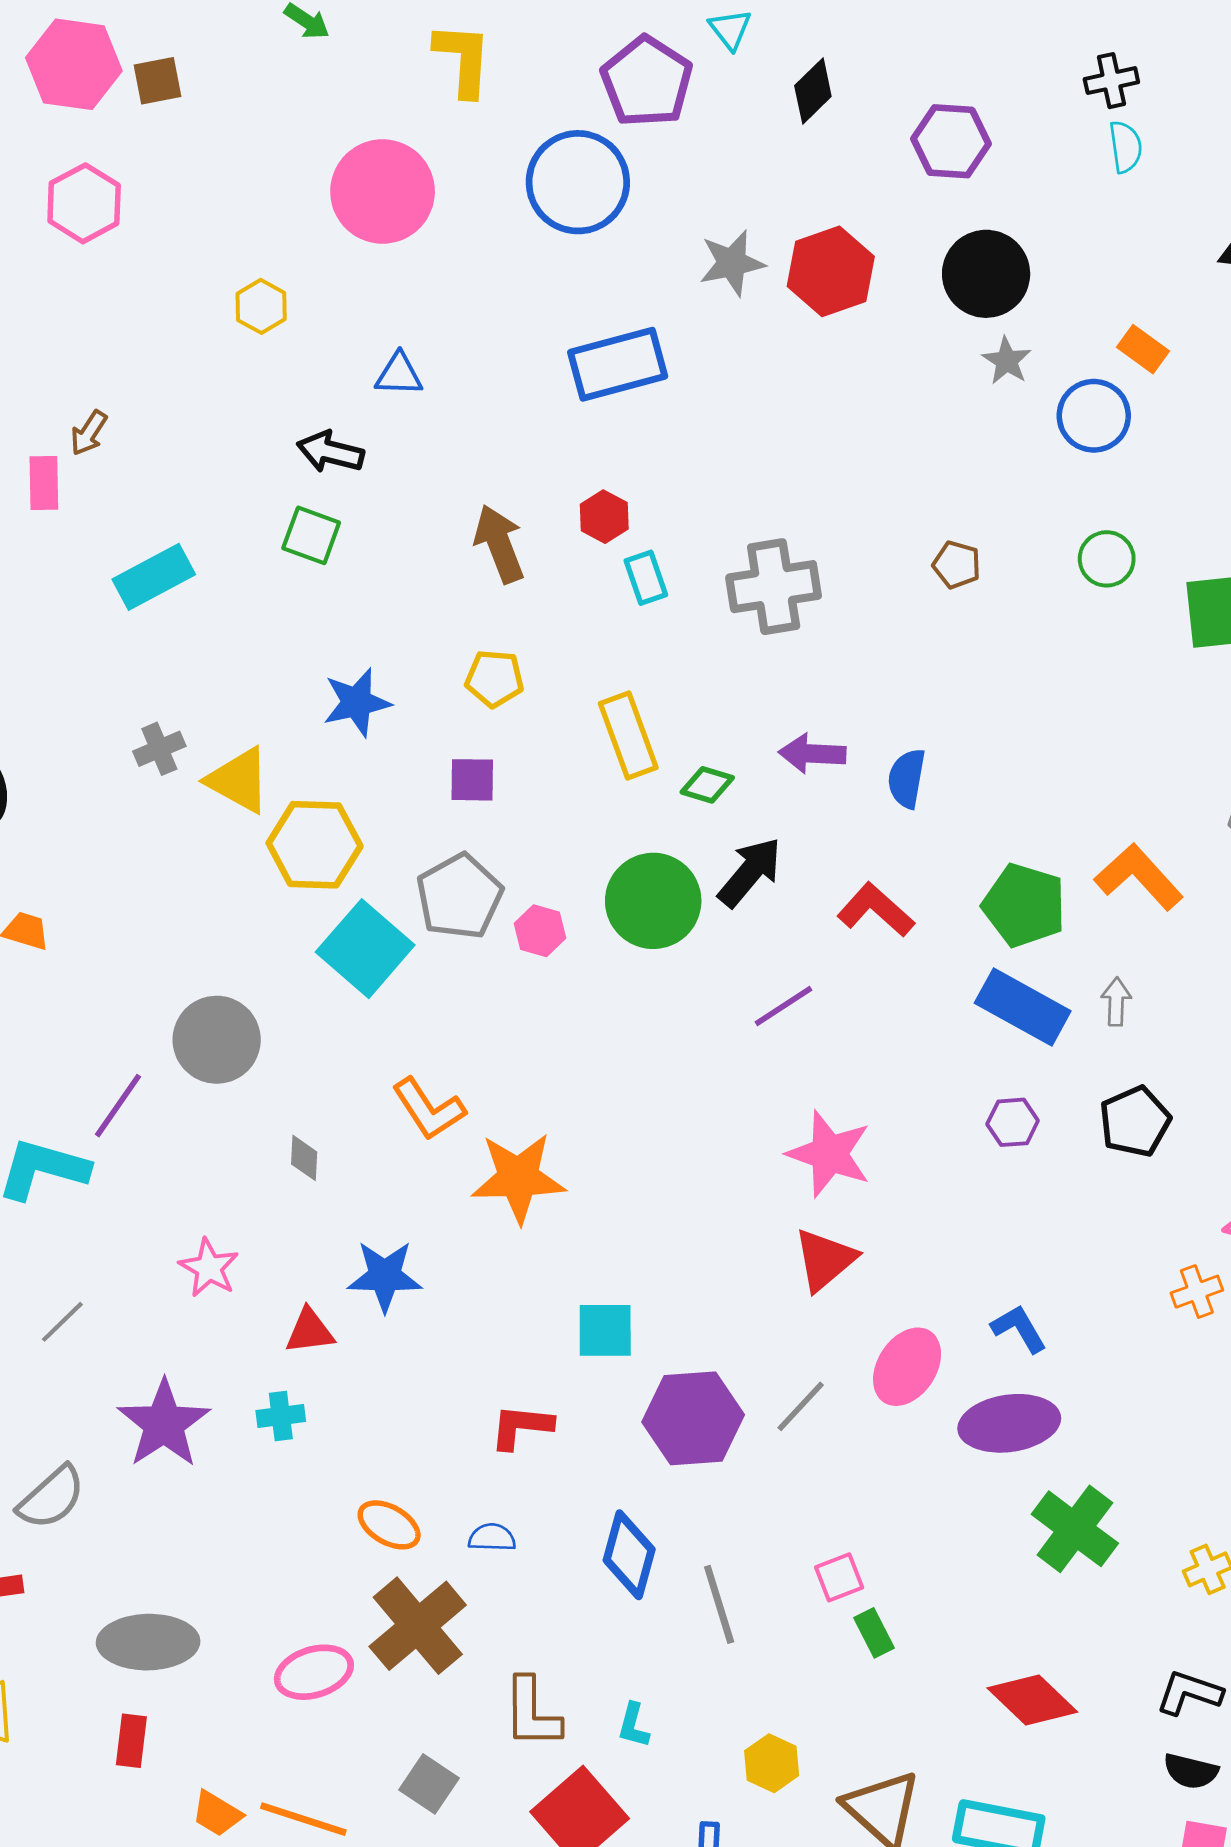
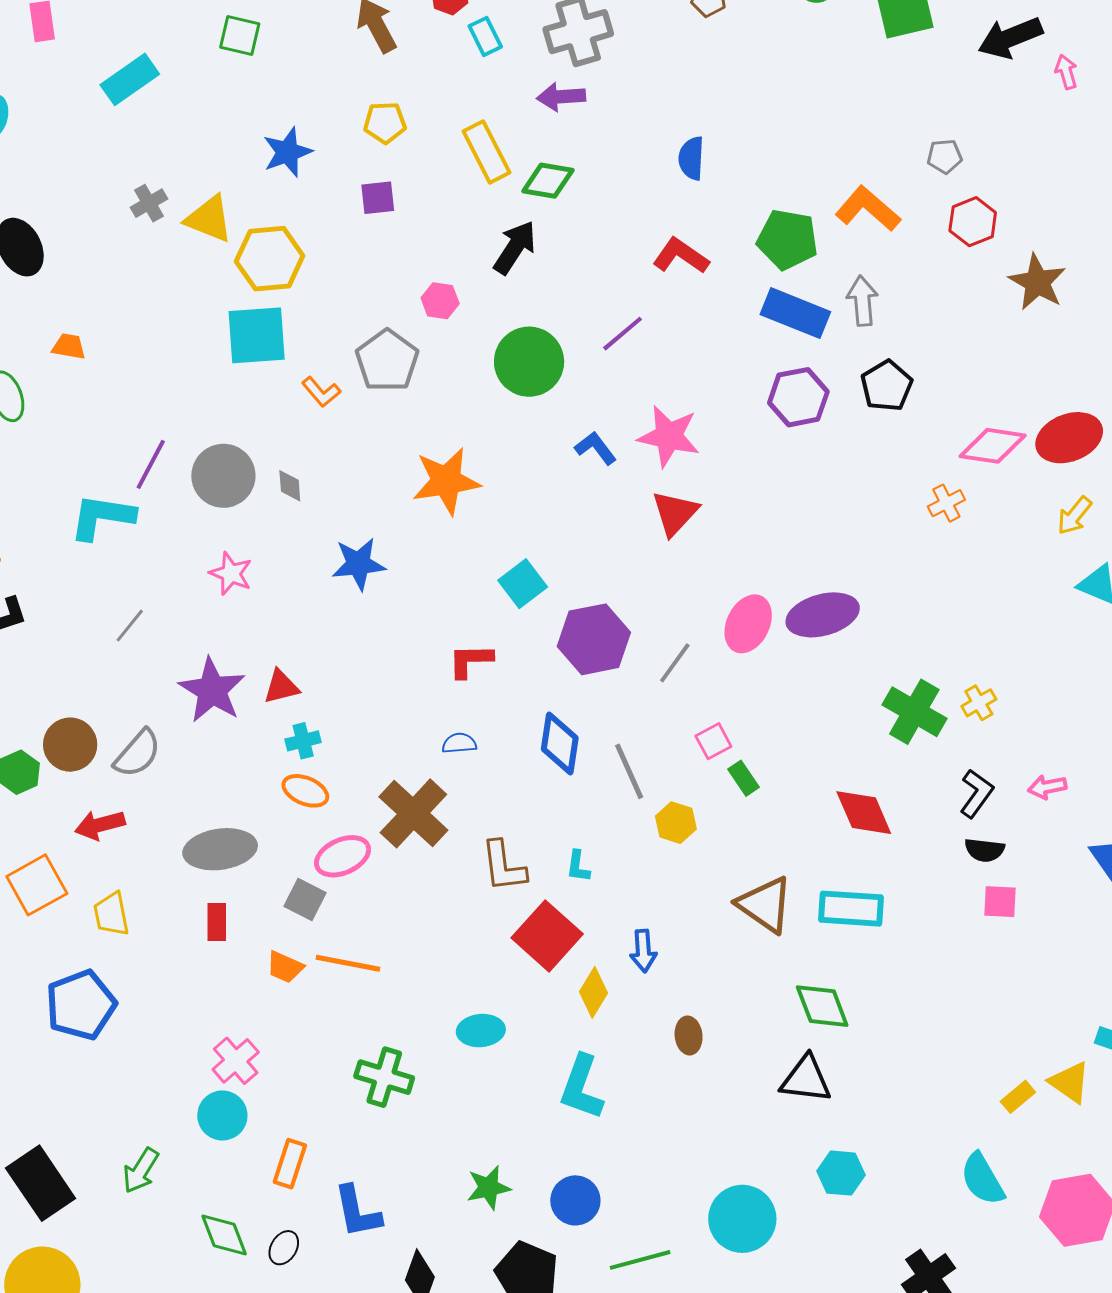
purple arrow: (812, 754) -> (561, 97), moved
green diamond: (707, 785) -> (548, 181), size x1.4
black arrow: (750, 872) -> (515, 248), moved
gray pentagon: (459, 896) -> (387, 361), moved
green circle: (653, 901) -> (529, 362), moved
cyan square: (365, 949) -> (257, 335), moved, turned -38
gray arrow: (1116, 1002) -> (862, 301), size x1.4
gray circle: (217, 1040) -> (223, 476), moved
orange L-shape: (429, 1109) -> (321, 392), moved, size x0.7
purple hexagon: (1013, 1122) -> (798, 397), size x1.6
blue L-shape: (1019, 1329) -> (596, 448), moved
cyan square: (605, 1330) -> (523, 584), turned -30
red triangle: (310, 1331) -> (281, 687), moved
pink ellipse: (907, 1367) -> (748, 624), moved
gray line: (801, 1406) -> (675, 663), moved
cyan cross: (281, 1416) -> (303, 741), moved
orange ellipse: (389, 1525) -> (305, 791), moved
green cross: (1075, 1529) -> (914, 712), moved
black L-shape: (1189, 1693) -> (976, 794), turned 114
red diamond: (1032, 1700) -> (864, 813), turned 30
yellow hexagon: (772, 1763) -> (676, 823), moved
gray square: (429, 1784) -> (305, 900), moved

